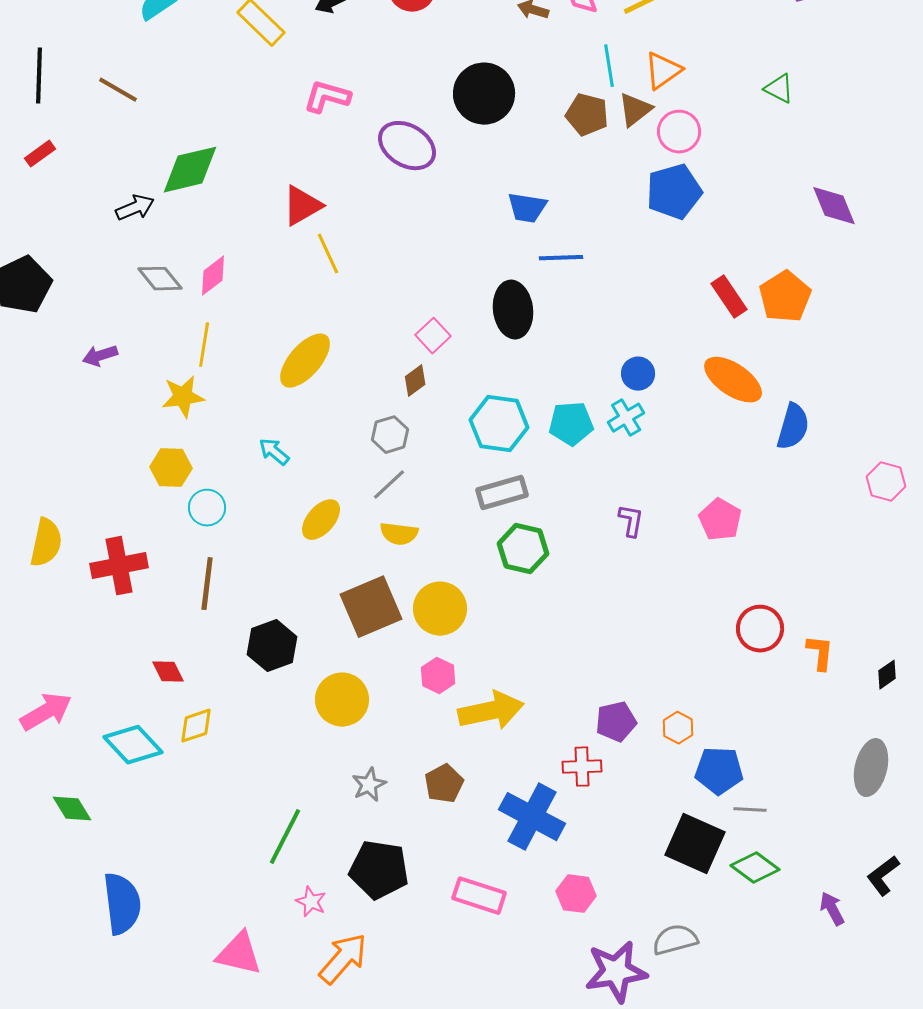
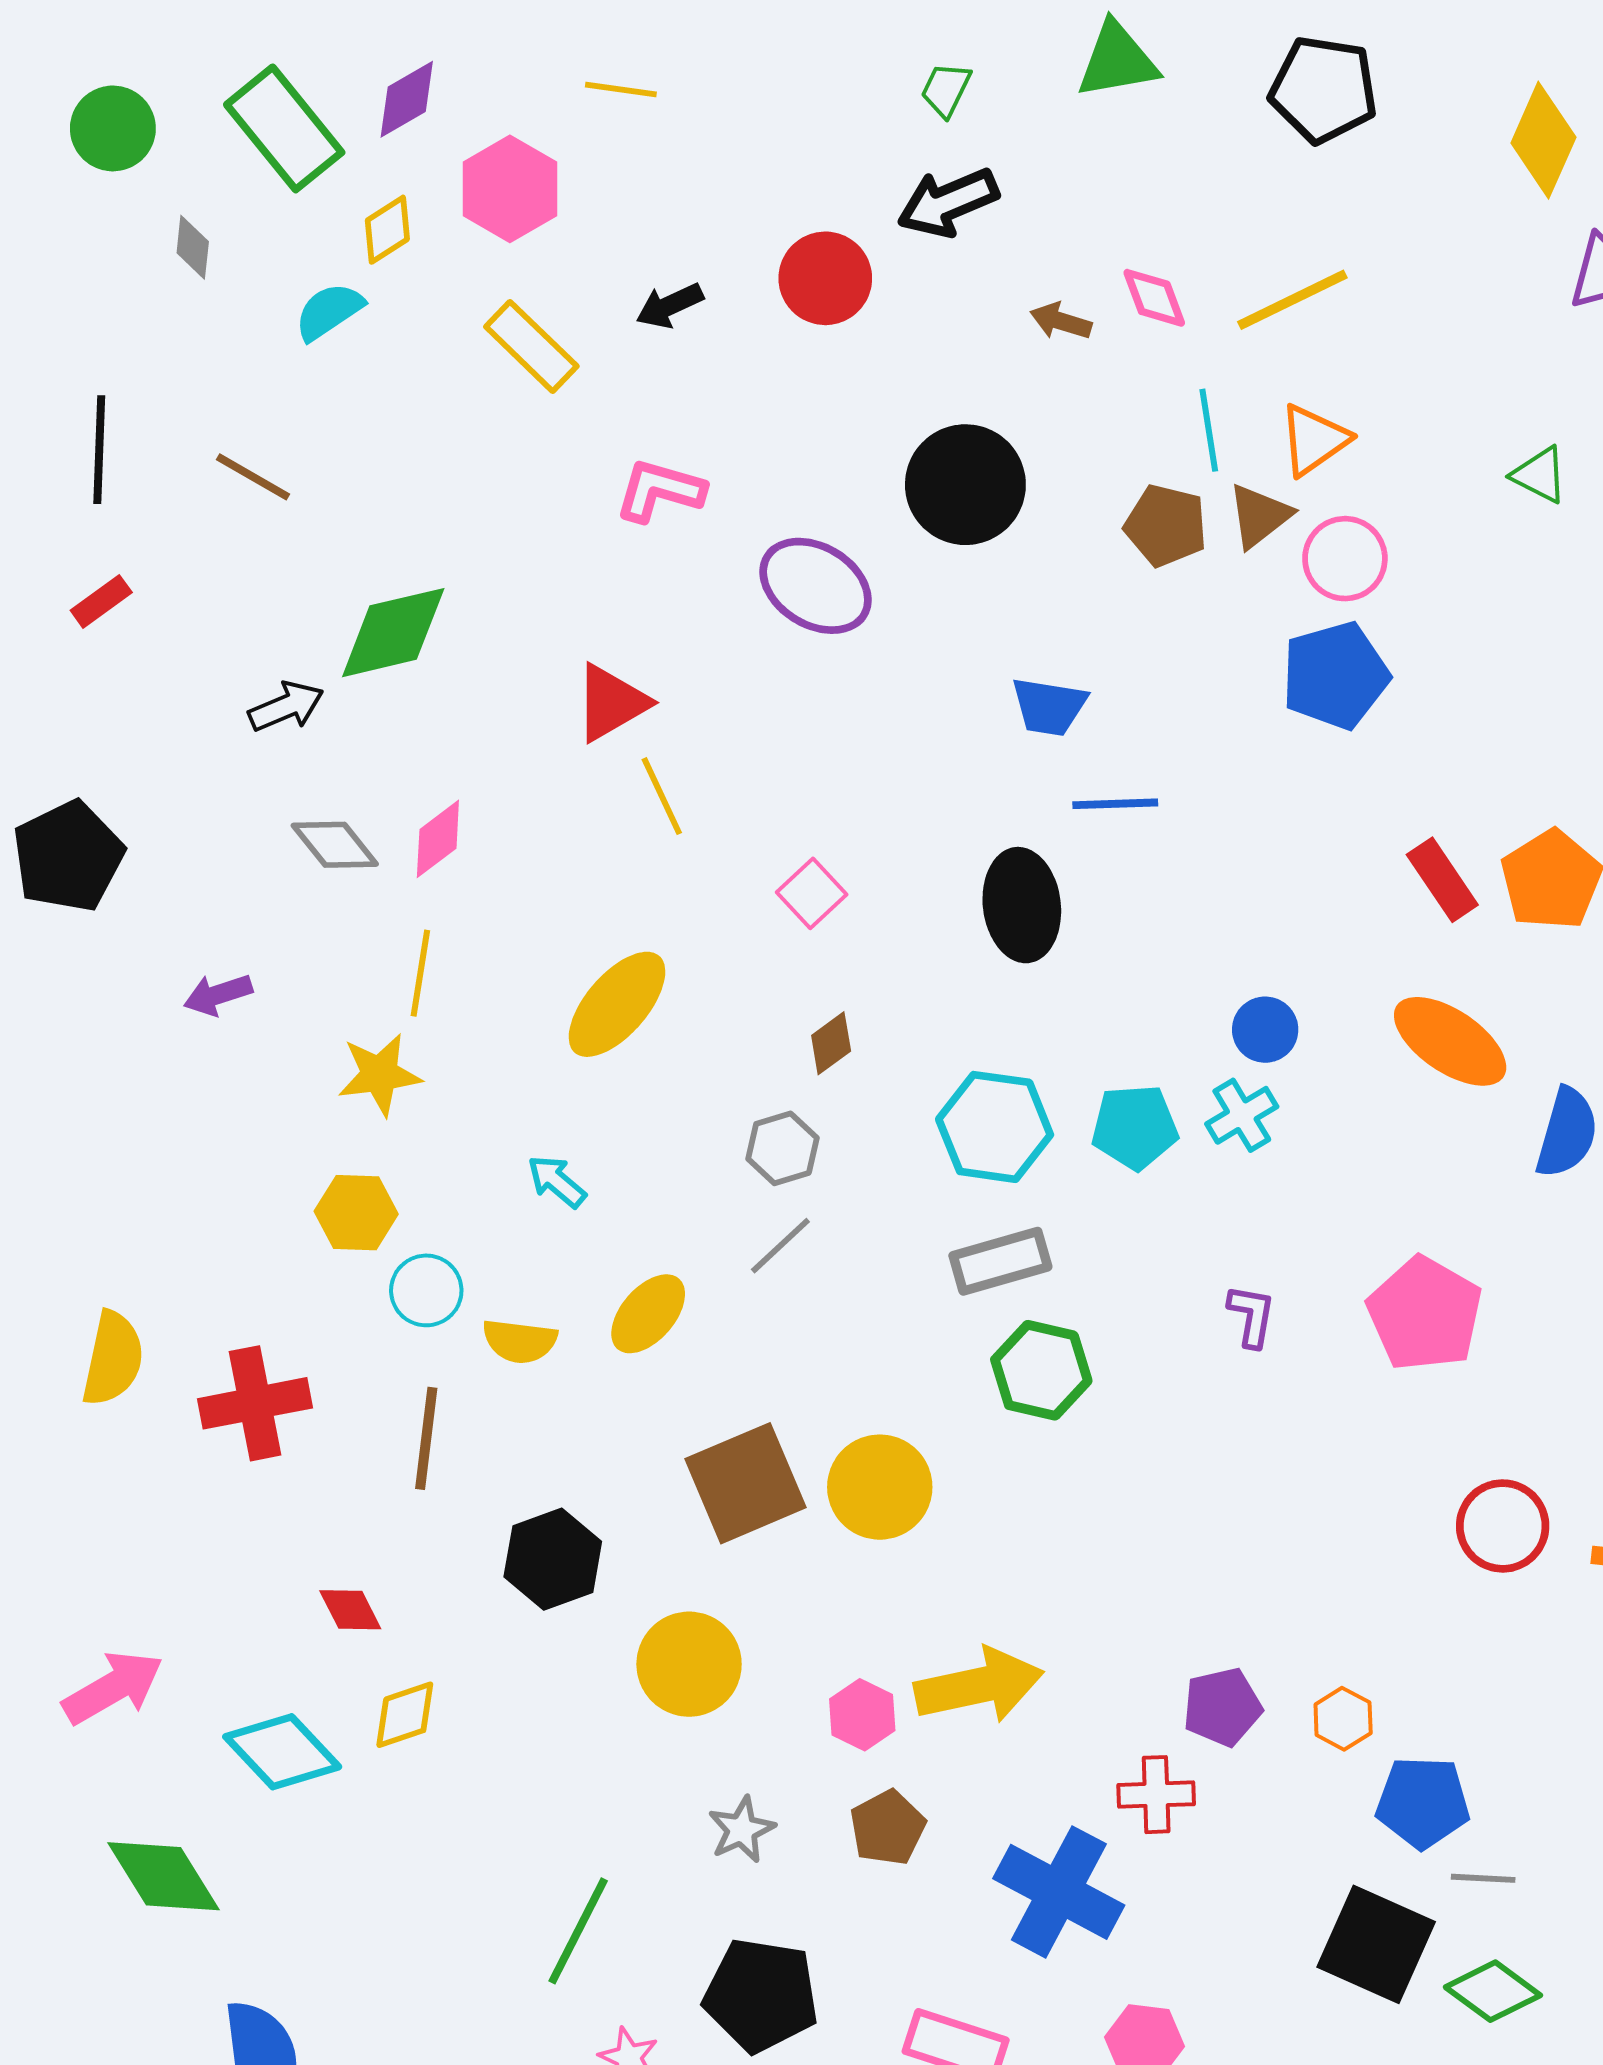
pink square: (433, 336) -> (812, 893), moved
pink pentagon: (720, 520) -> (1425, 1314), size x1.4
yellow semicircle: (399, 534) -> (520, 1341), moved
pink hexagon: (438, 676) -> (862, 1715), moved
green diamond: (72, 809) -> (163, 1876), size x1.5

